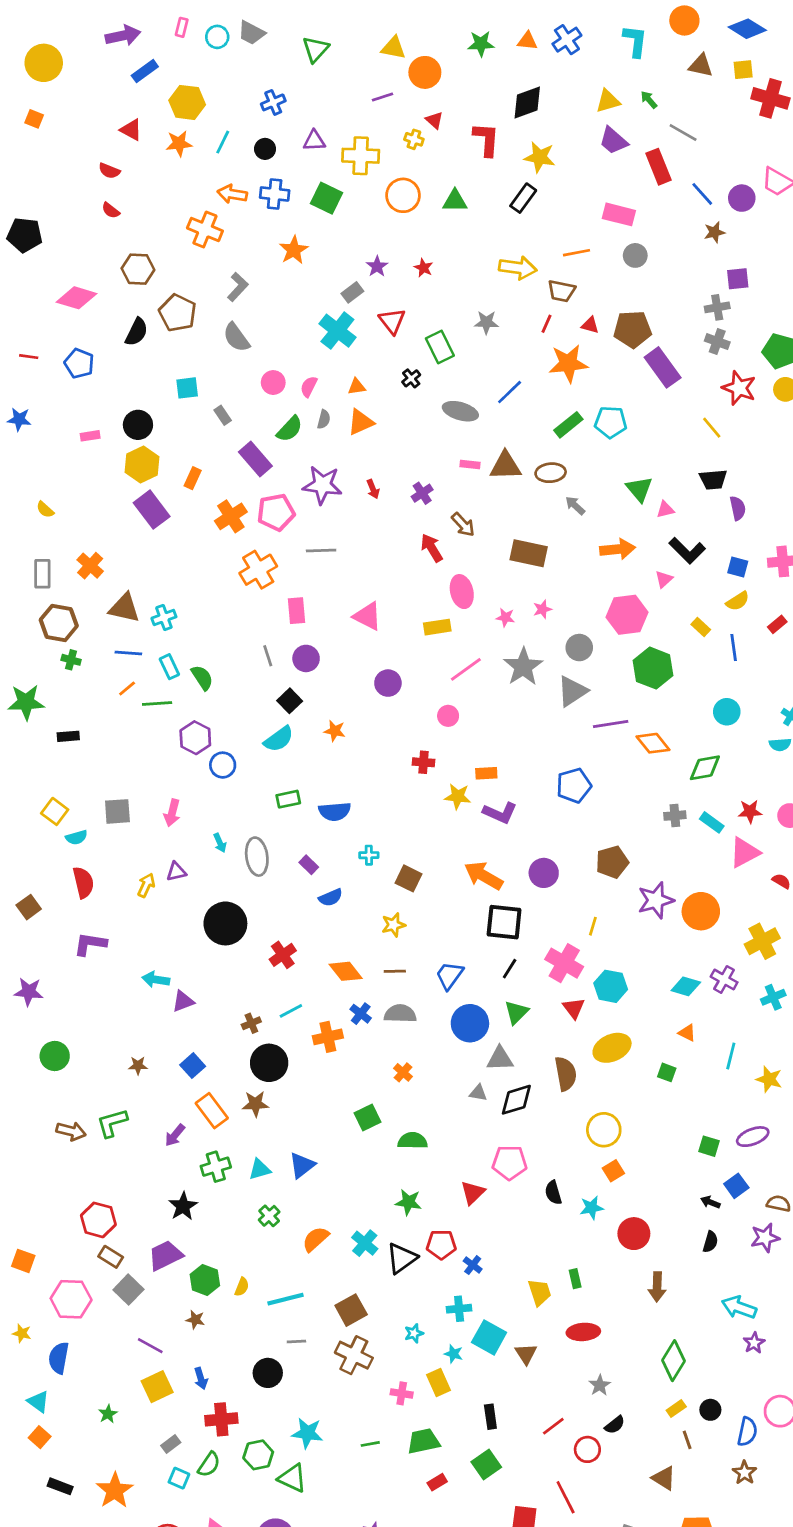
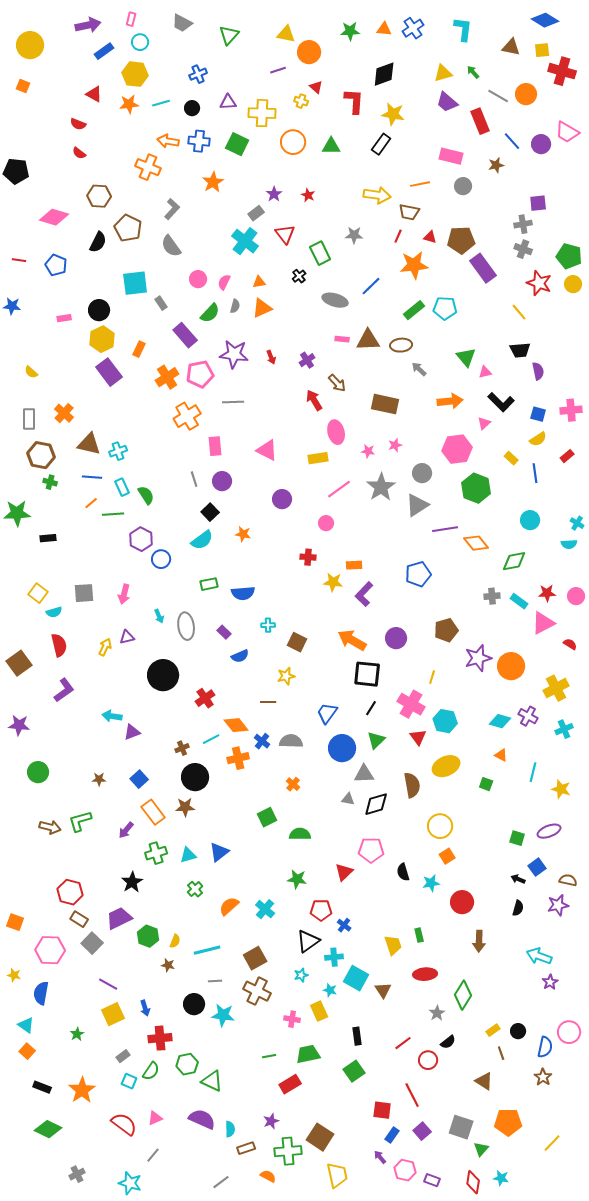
orange circle: (684, 20) -> (526, 94), moved
cyan circle: (217, 37) -> (140, 42), moved
cyan line: (223, 142) -> (161, 103), turned 48
brown star: (714, 232) -> (496, 165), moved
cyan square: (187, 388) -> (135, 283), size x1.5
purple L-shape: (500, 813) -> (364, 594), turned 110
brown square: (29, 907) -> (19, 663), size x1.4
purple L-shape: (90, 944) -> (64, 690), turned 135
orange diamond: (346, 971) -> (236, 725), moved
brown line: (395, 971) -> (268, 702), moved
black triangle: (402, 1258) -> (308, 941), moved
brown star: (195, 1320) -> (168, 965), moved
green diamond: (673, 1361) -> (463, 995), moved
cyan star: (307, 1433) -> (223, 1015), moved
red rectangle: (437, 1482) -> (290, 1084), moved, size x1.5

